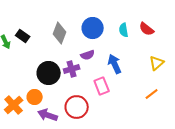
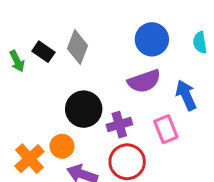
gray diamond: (60, 33) -> (77, 47), moved
purple semicircle: (88, 55) -> (144, 81), size x1.5
purple cross: (72, 69) -> (119, 125), moved

